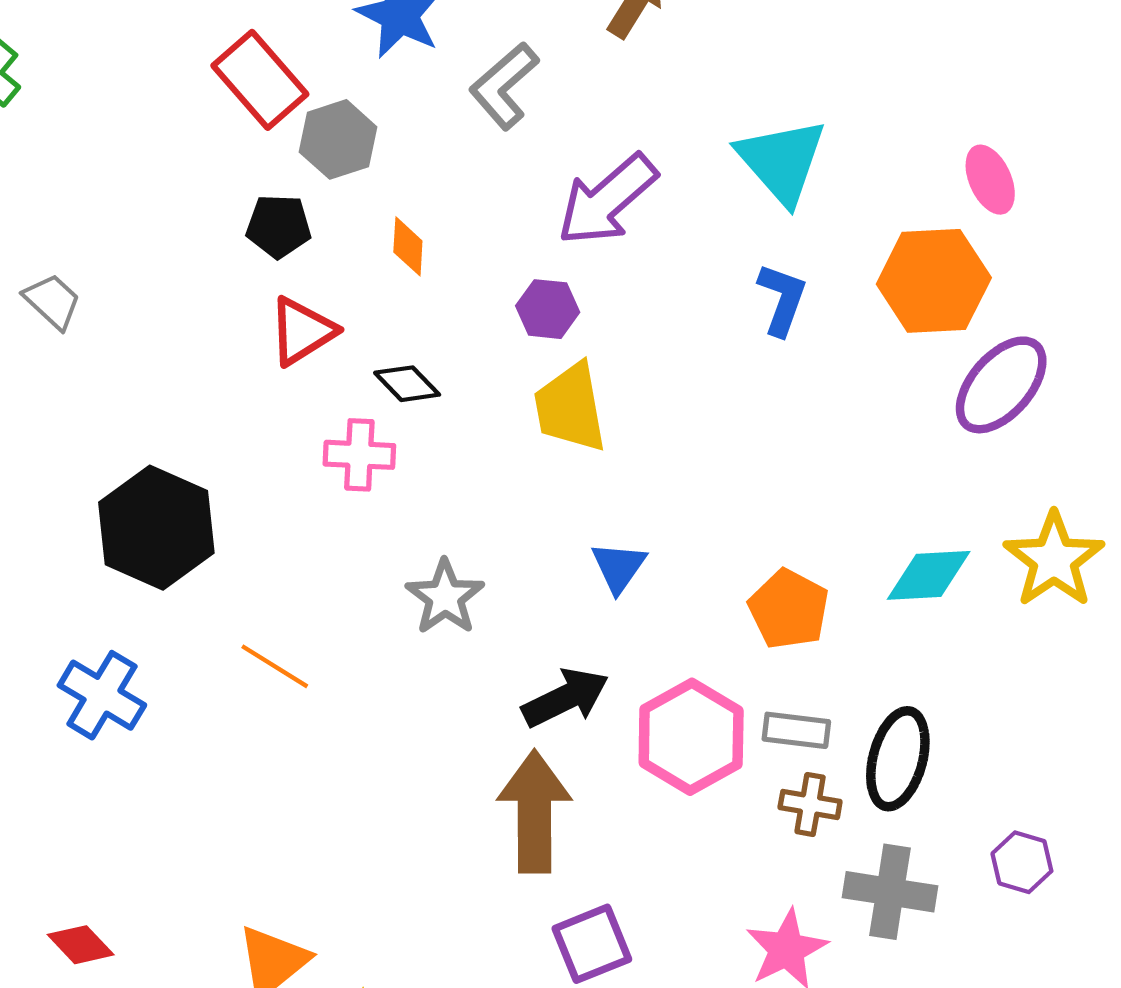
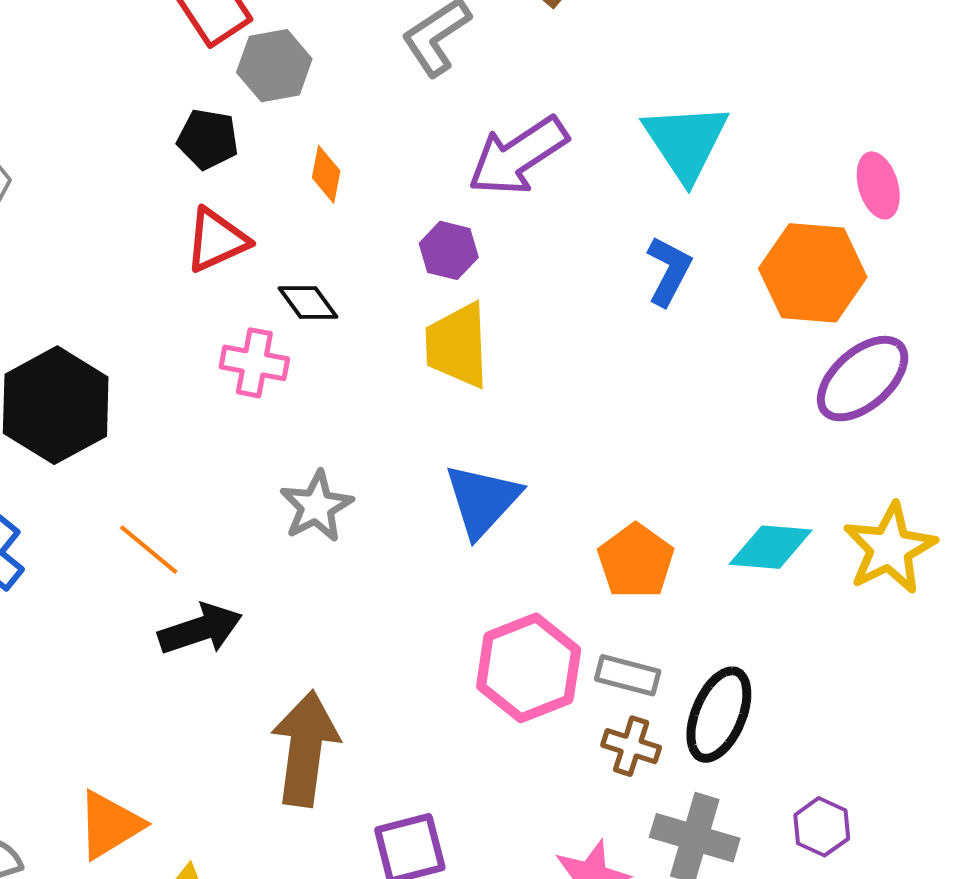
blue triangle: (619, 567) -> (482, 500), size x1.5
black arrow: (565, 698) -> (200, 629), moved
brown arrow: (534, 812) -> (305, 748), moved

